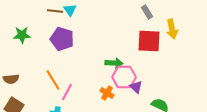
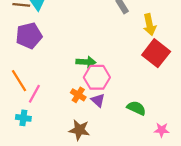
purple pentagon: (62, 39) -> (29, 36), turned -30
red square: (149, 41) -> (156, 53), moved, turned 35
purple triangle: (136, 87) -> (98, 100), moved

